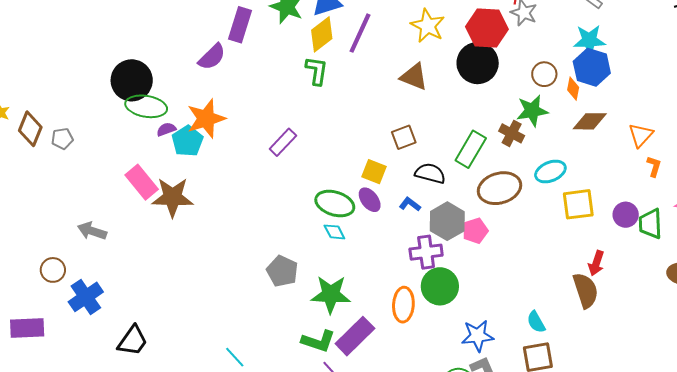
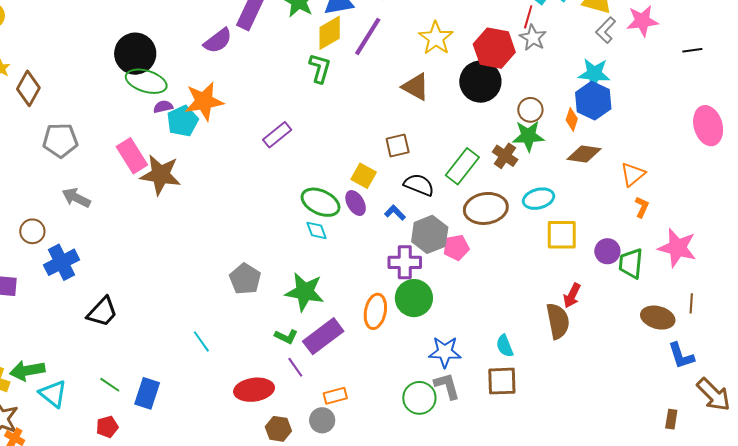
brown circle: (544, 74) -> (530, 110), moved
gray pentagon: (62, 139) -> (60, 140), moved, size x1.6
gray pentagon: (282, 271) -> (245, 279), moved
green L-shape: (318, 341) -> (286, 337), size x0.7

